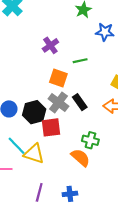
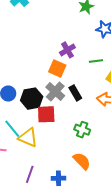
purple cross: (50, 45) -> (67, 50), moved
green line: (80, 61) -> (96, 61), moved
orange semicircle: (80, 158) -> (82, 161), moved

